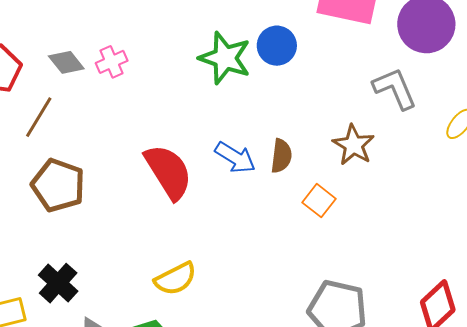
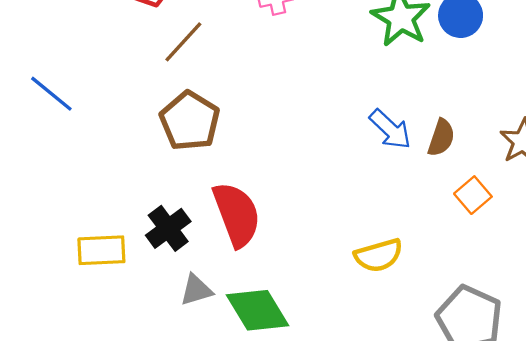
red semicircle: (168, 172) -> (237, 214), moved
yellow semicircle: (175, 279) -> (379, 255), moved

